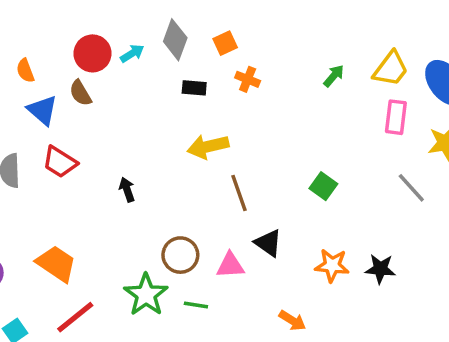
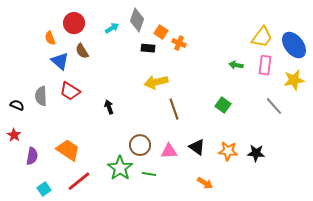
orange square: (225, 43) -> (161, 32), moved, turned -32
red circle: (93, 53) -> (74, 23), moved
green arrow: (334, 76) -> (236, 65), moved, turned -120
black triangle: (268, 243) -> (197, 147), moved

